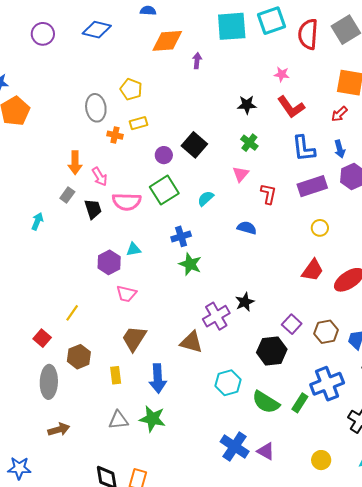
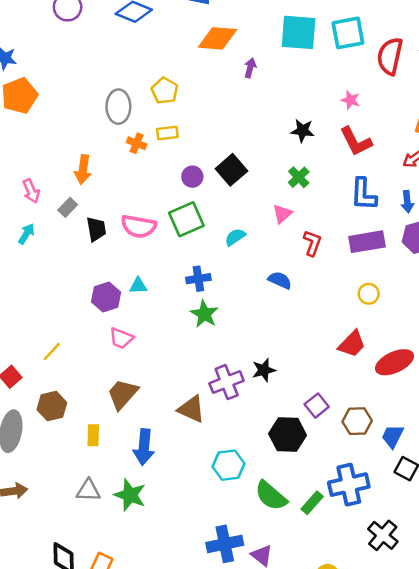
pink arrow: (100, 177) -> (31, 191), moved
blue cross: (235, 446) -> (225, 544), turned 36

